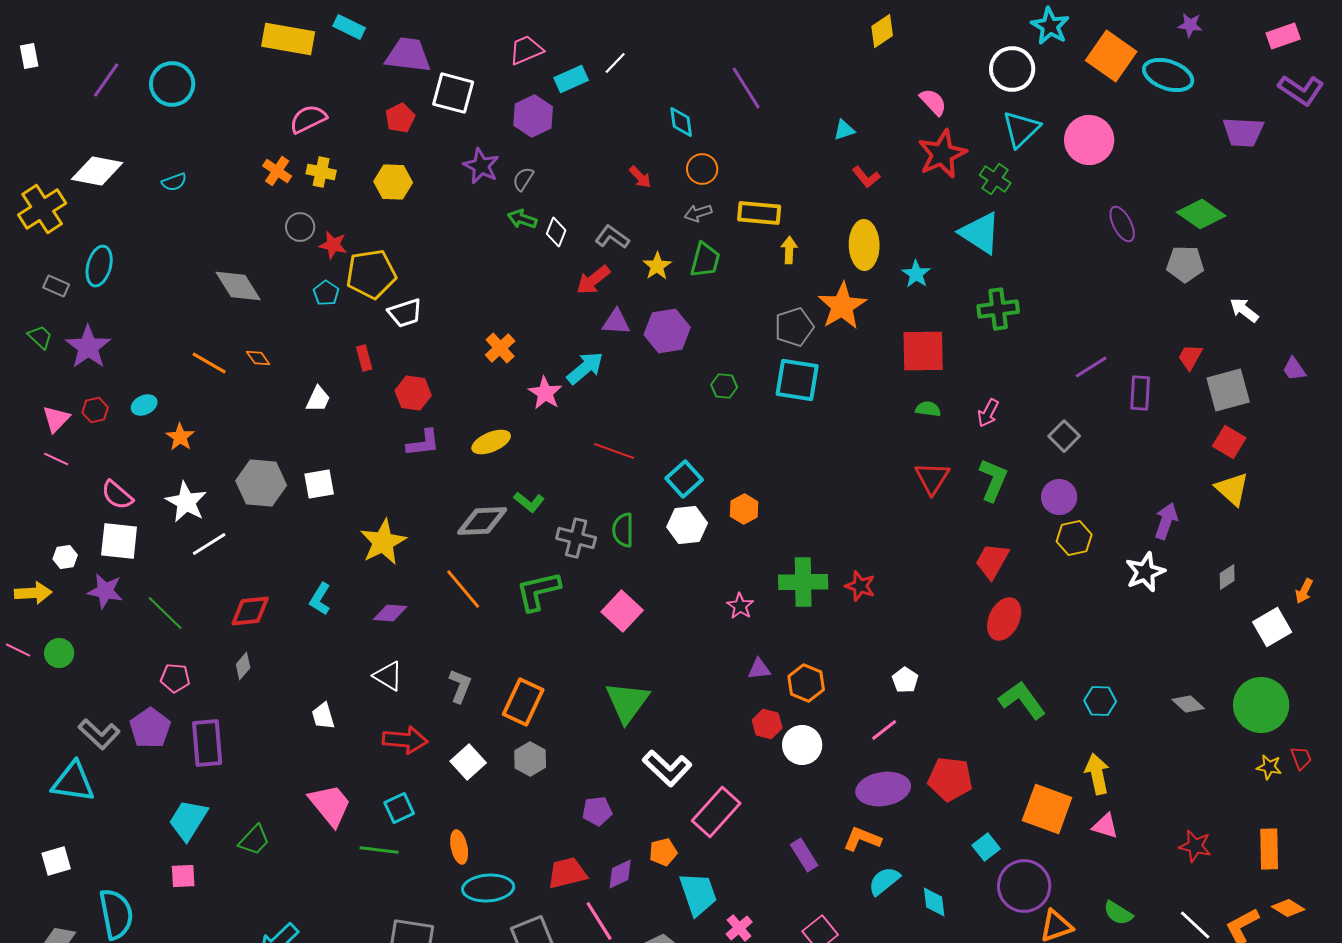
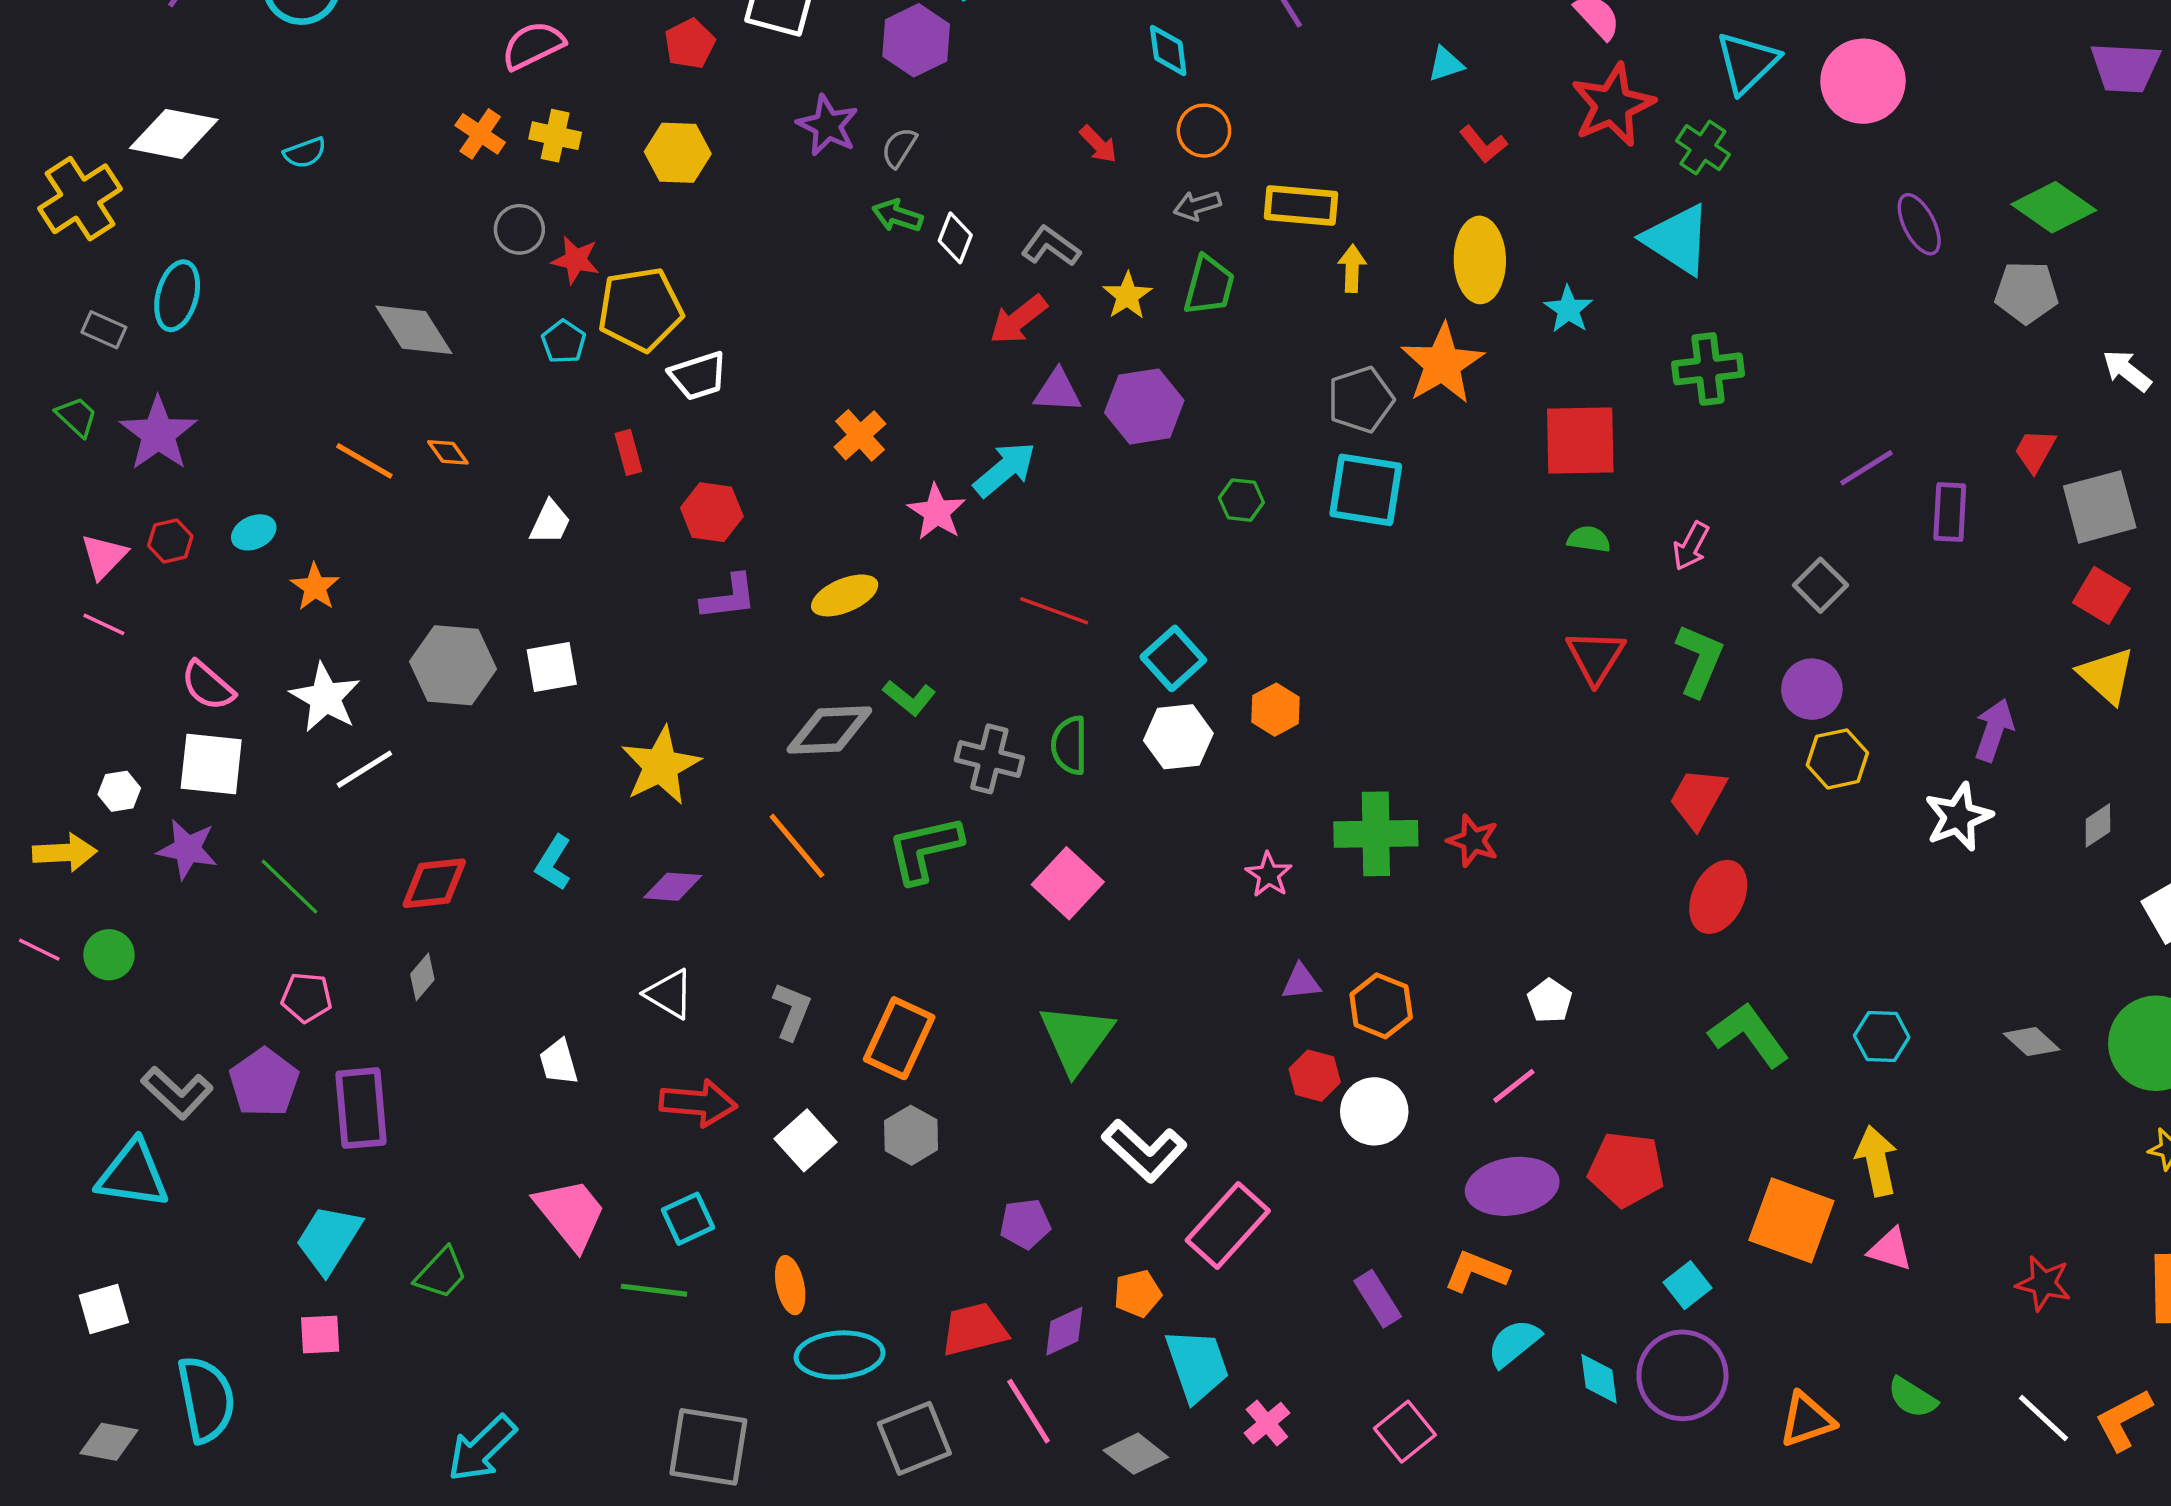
purple circle: (1024, 886) -> (1682, 1375), moved

